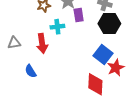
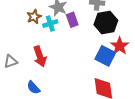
cyan cross: (57, 27) -> (50, 24), moved
red star: (116, 68) -> (120, 46), moved

